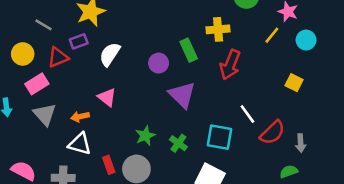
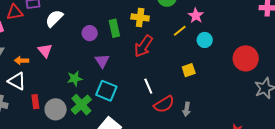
yellow square: (294, 83) -> (189, 70), turned 32
purple triangle: (182, 95) -> (102, 61), size x0.7
green star: (145, 136) -> (75, 79), moved
cyan square: (219, 137) -> (106, 91), moved
green cross: (178, 143) -> (81, 105), moved, size x1.5
gray arrow: (301, 143) -> (187, 109), moved

